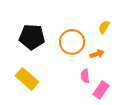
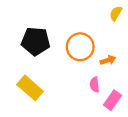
yellow semicircle: (104, 27) -> (116, 13), moved

